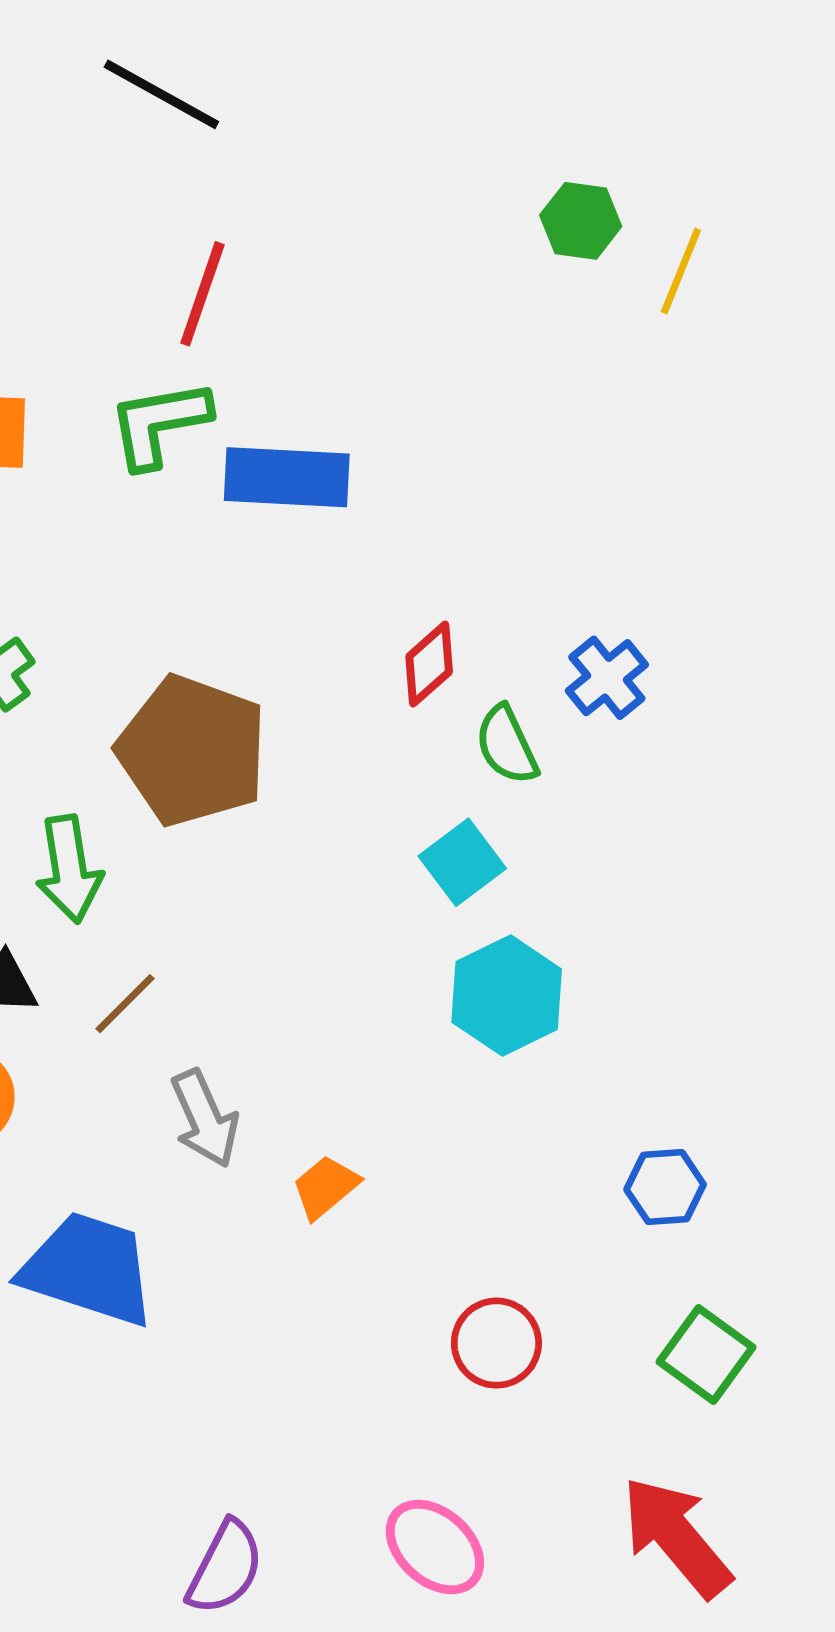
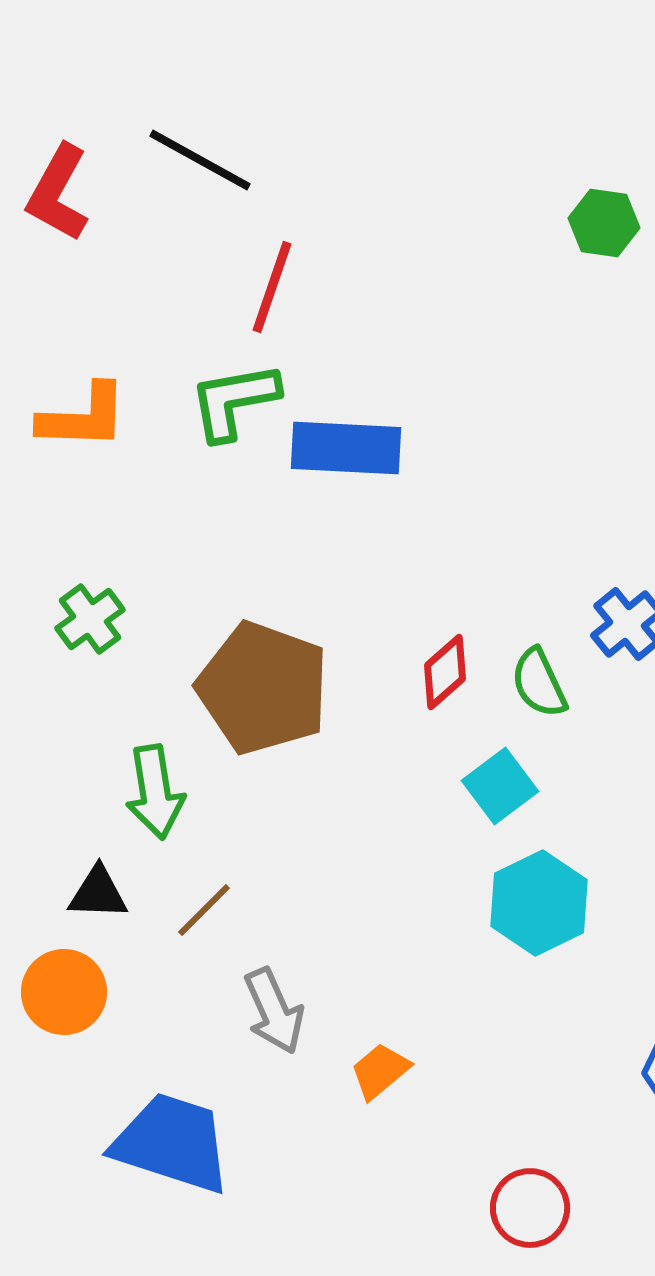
black line: (161, 94) -> (200, 160), moved
red diamond: (429, 664) -> (445, 672), moved

